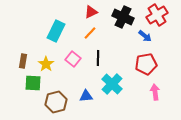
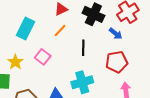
black line: (98, 58) -> (83, 48), moved
cyan cross: (112, 84) -> (82, 82), turned 30

